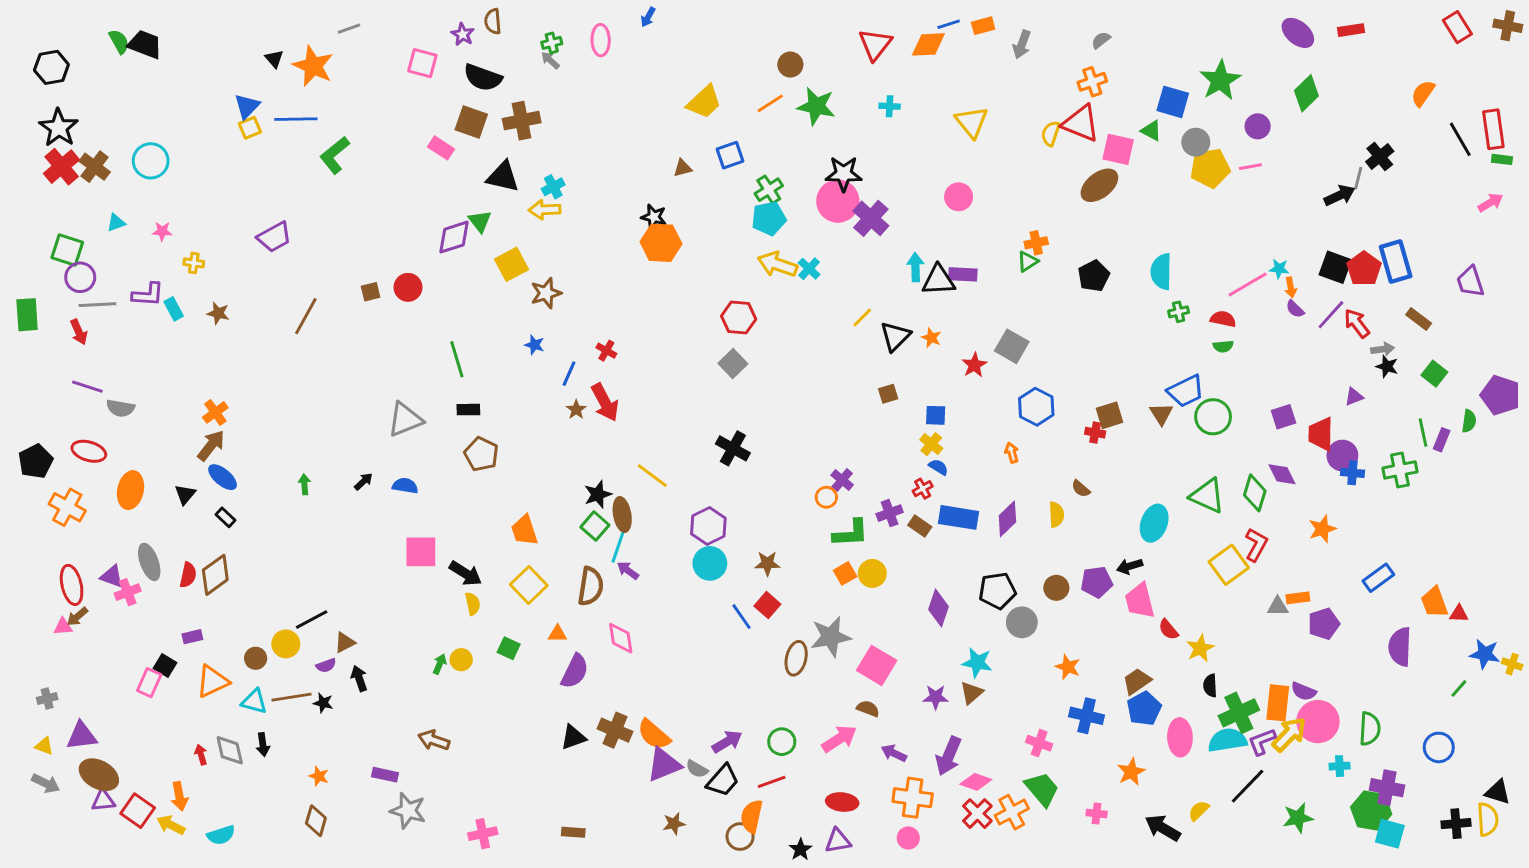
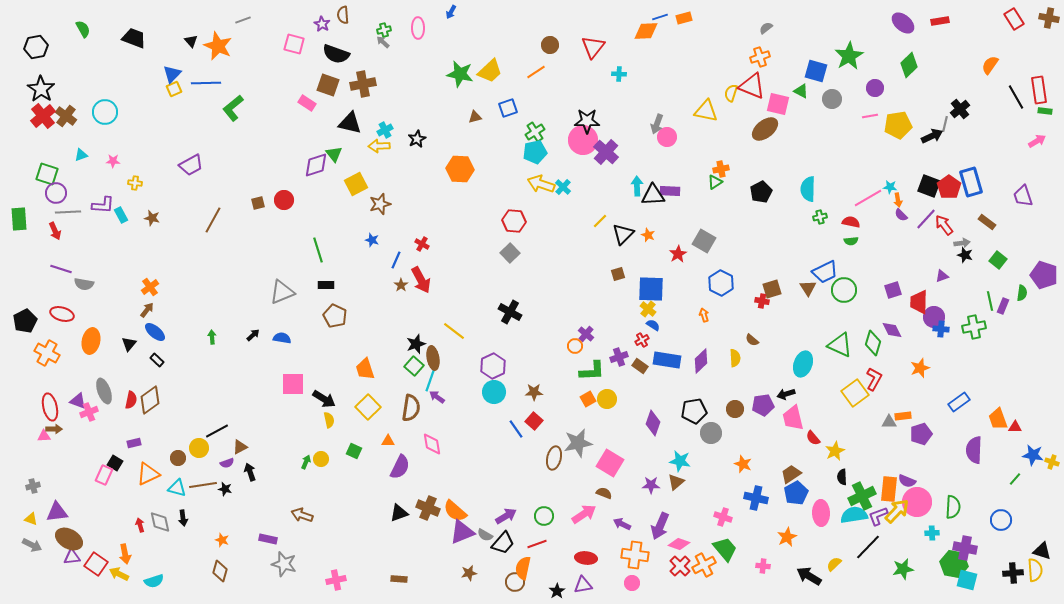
black trapezoid: (145, 44) -> (134, 38), moved
red triangle: (875, 44) -> (593, 47), moved
gray arrow: (1022, 44) -> (657, 124), moved
green star: (816, 106) -> (460, 74), moved
yellow triangle: (972, 122) -> (706, 111), moved, turned -40
yellow pentagon: (1210, 168) -> (898, 125), moved
black star: (654, 217) -> (417, 139), moved, turned 30
blue square: (936, 415) -> (651, 289), size x1.8
brown arrow: (211, 446) -> (147, 310), size x0.7
brown arrow: (77, 617) -> (54, 429), turned -140

